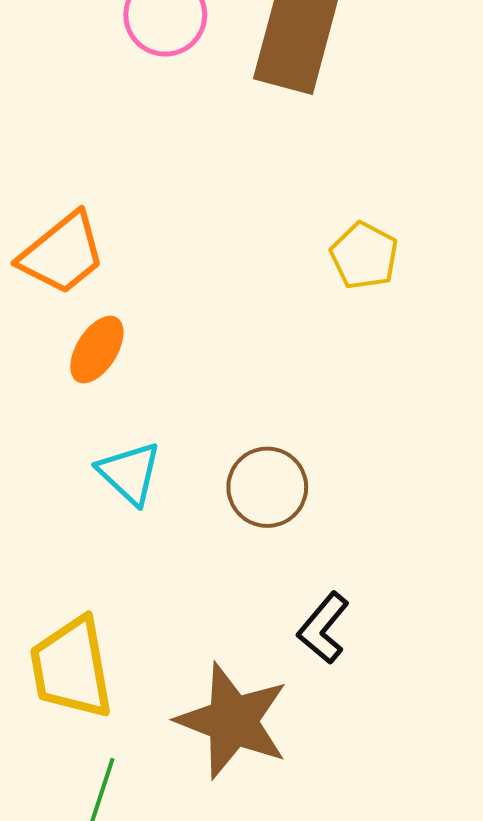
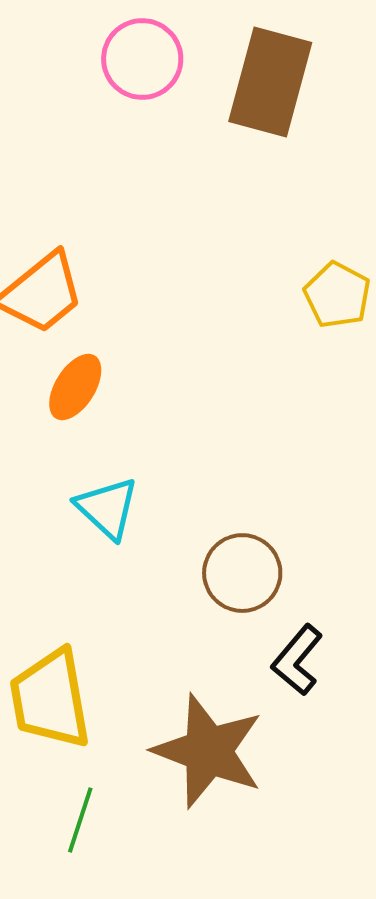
brown circle: (267, 487) -> (242, 573), moved

